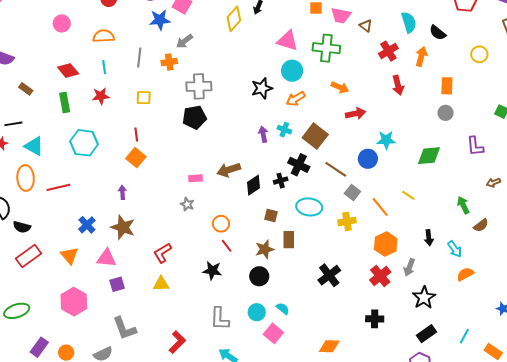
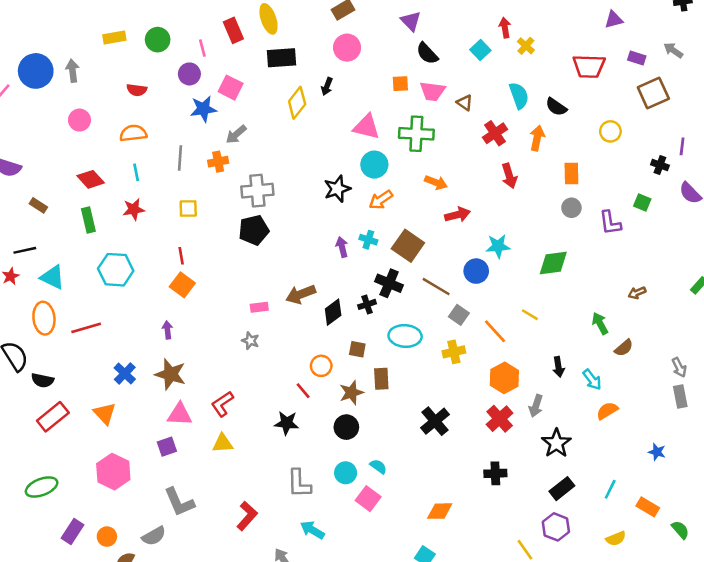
purple L-shape: (475, 146) -> (610, 223), moved
orange circle: (221, 224) -> (321, 366), moved
pink triangle: (106, 258) -> (180, 414), moved

